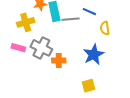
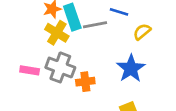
yellow cross: (26, 22) -> (57, 33), moved, turned -36
yellow semicircle: (105, 28) -> (142, 32), turned 64

